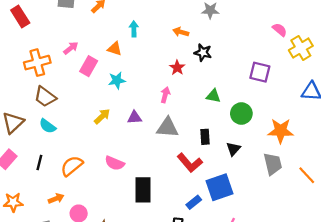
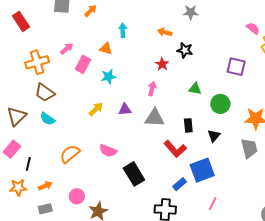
black line: (39, 163) -> (28, 164), moved
black rectangle: (143, 190) -> (134, 174), turned -30
orange arrow: (56, 198) -> (45, 186), moved

